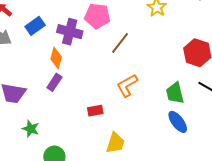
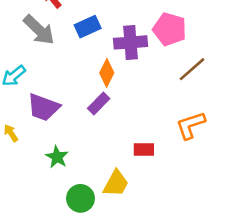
purple cross: (70, 32) -> (131, 42), turned -30
yellow trapezoid: (115, 143) -> (116, 183), moved

